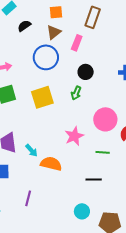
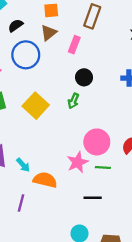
blue circle: (46, 57) -> (26, 55), moved
yellow square: (42, 97) -> (36, 106), turned -30
pink circle: (105, 119) -> (97, 142), moved
pink star: (74, 136) -> (78, 162), moved
purple line: (28, 198) -> (21, 203), moved

